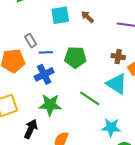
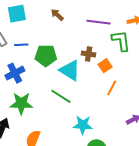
cyan square: (60, 15) -> (17, 14), moved
blue line: (46, 52) -> (21, 45), moved
cyan triangle: (117, 84) -> (70, 70), moved

